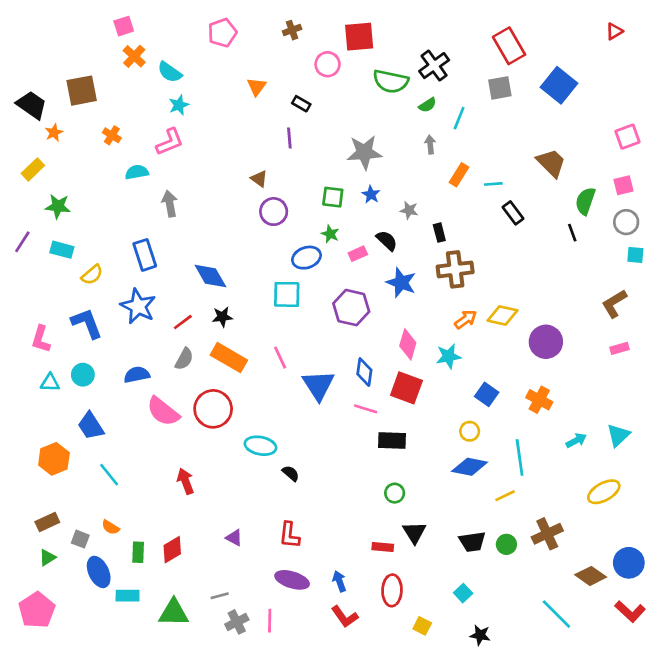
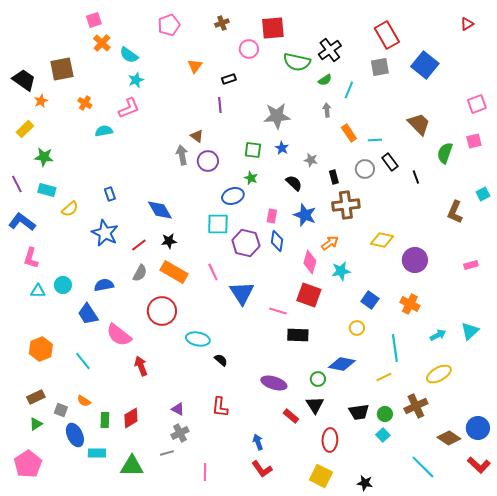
black rectangle: (301, 104) -> (229, 79), turned -48
orange rectangle: (459, 175) -> (349, 133), turned -66
gray arrow: (170, 204) -> (182, 155), moved
gray circle: (626, 222) -> (365, 169), moved
black line: (572, 233) -> (416, 177), moved
purple line: (22, 242) -> (17, 184), turned -60
pink rectangle: (358, 254) -> (272, 216), moved, turned -56
blue rectangle: (145, 255) -> (110, 194), size x0.6
cyan square: (635, 255) -> (483, 194), turned -32
brown L-shape: (614, 304) -> (455, 212), moved, turned -35
purple hexagon: (351, 308) -> (246, 243), moved
orange arrow: (466, 319) -> (330, 243), moved
blue L-shape: (87, 323) -> (22, 222), moved, turned -32
blue diamond: (364, 372) -> (277, 241), moved
pink semicircle: (163, 412) -> (119, 335), moved
blue trapezoid: (91, 426) -> (88, 314), moved
blue diamond: (470, 467) -> (342, 364), moved
yellow ellipse: (604, 492) -> (439, 374), moved
green circle: (395, 493) -> (318, 379), moved
red rectangle: (383, 547) -> (291, 416), turned 35
purple ellipse: (292, 580) -> (274, 383), moved
red ellipse: (392, 590) -> (330, 440), moved
cyan square: (463, 593) -> (383, 435), moved
gray cross: (237, 622) -> (180, 433), moved
yellow square: (422, 626) -> (321, 476), size x1.6

